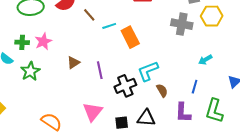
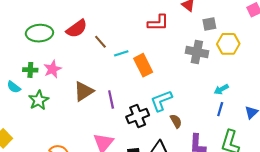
brown triangle: (73, 63) -> (84, 91), size x1.5
blue line: (195, 87) -> (220, 109), moved

